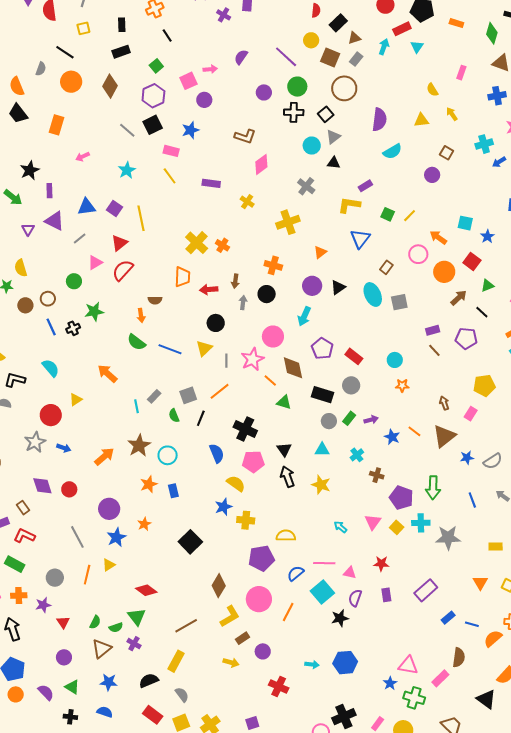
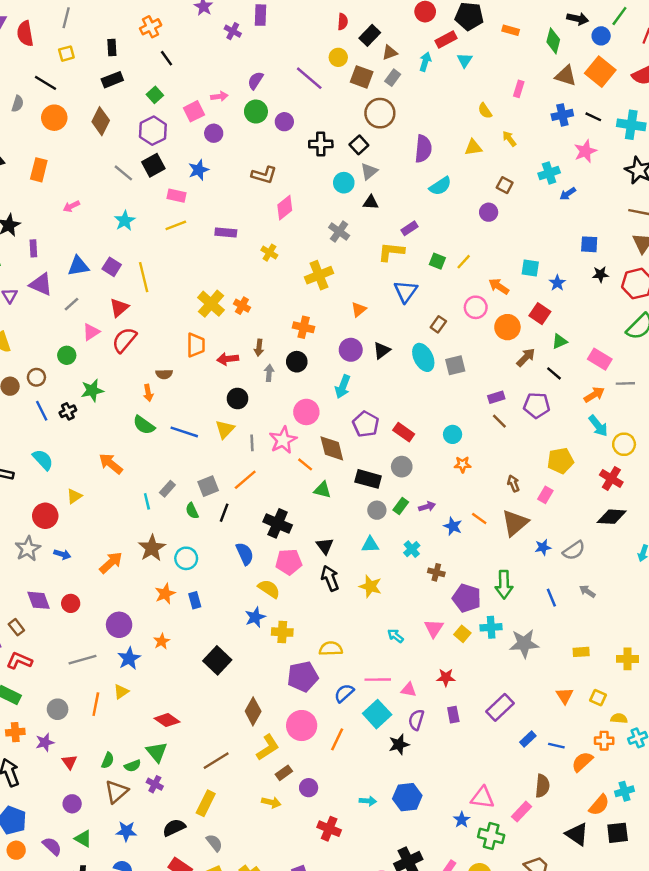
green circle: (297, 87) -> (256, 112), moved
yellow line: (170, 176) -> (176, 225), turned -72
gray line: (77, 537) -> (83, 660), turned -75

